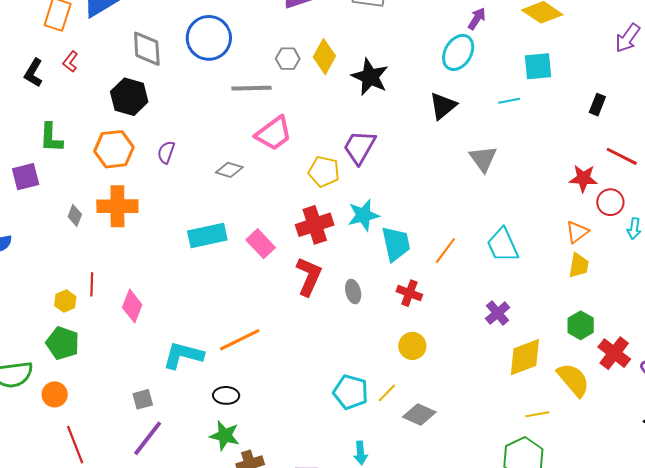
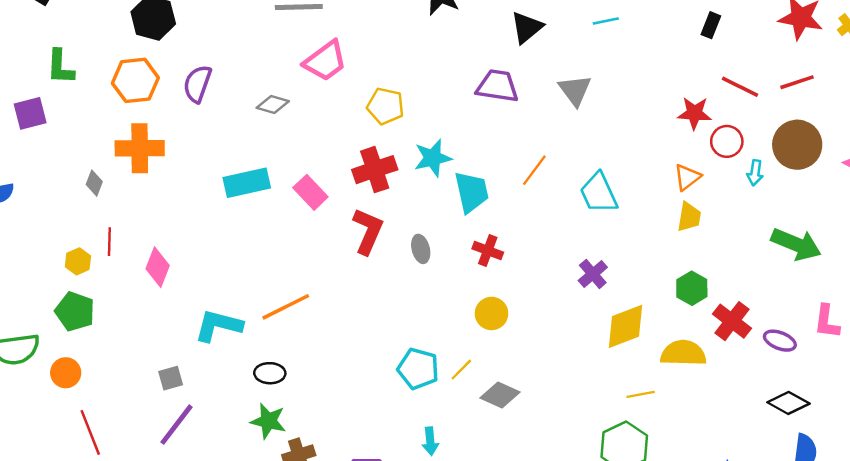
purple trapezoid: (360, 147) -> (497, 86), moved, turned 69
purple semicircle: (166, 152) -> (197, 84), size x1.4
gray diamond: (75, 216) -> (94, 183), moved
orange line: (445, 251) -> (534, 170), moved
yellow semicircle: (573, 380) -> (683, 353), turned -48

